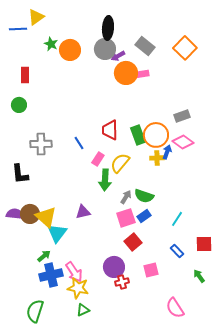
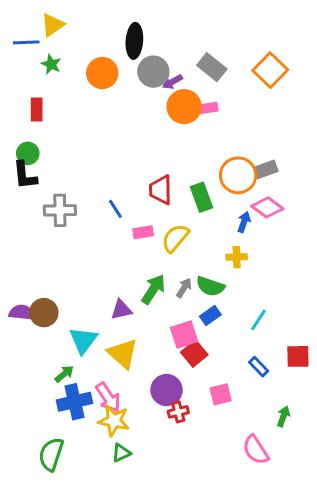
black ellipse: (108, 28) -> (134, 41), moved
green star: (51, 44) -> (51, 64), moved
orange circle: (156, 135) -> (238, 175), moved
yellow cross: (157, 158) -> (237, 257), moved
pink rectangle: (98, 159) -> (143, 232), turned 48
black L-shape: (20, 174) -> (25, 175), moved
green arrow: (105, 180) -> (153, 289), moved, turned -150
yellow triangle: (46, 217) -> (123, 353), moved
pink square: (126, 218) -> (184, 334), moved
green arrow: (199, 276) -> (283, 416), moved, turned 56

